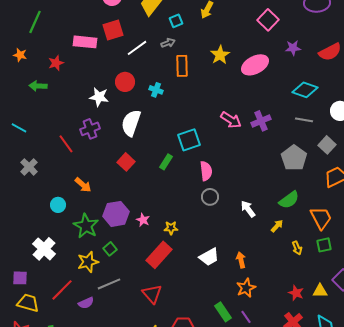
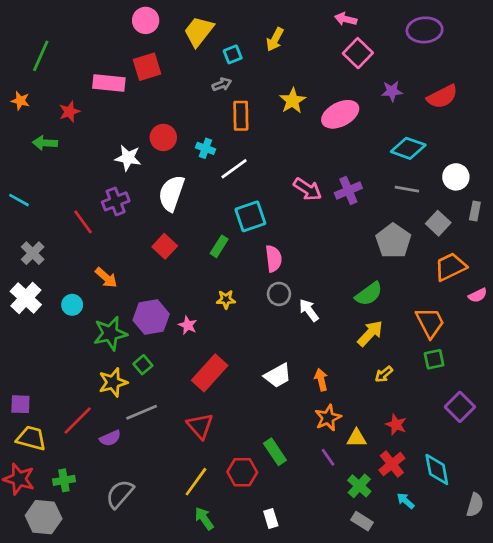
white line: (137, 48) -> (234, 169), moved
green semicircle: (289, 200) -> (369, 294), moved
white arrow: (248, 209) -> (309, 310), moved
green star: (86, 226) -> (110, 333), turned 30
yellow arrow: (277, 226) -> (370, 333), size x1.5
yellow star: (171, 228) -> (226, 299), moved
yellow arrow: (297, 248) -> (384, 374), moved, turned 72
white cross: (44, 249) -> (26, 298), moved
yellow triangle: (320, 291) -> (357, 438), moved
green rectangle: (223, 312) -> (275, 452), moved

